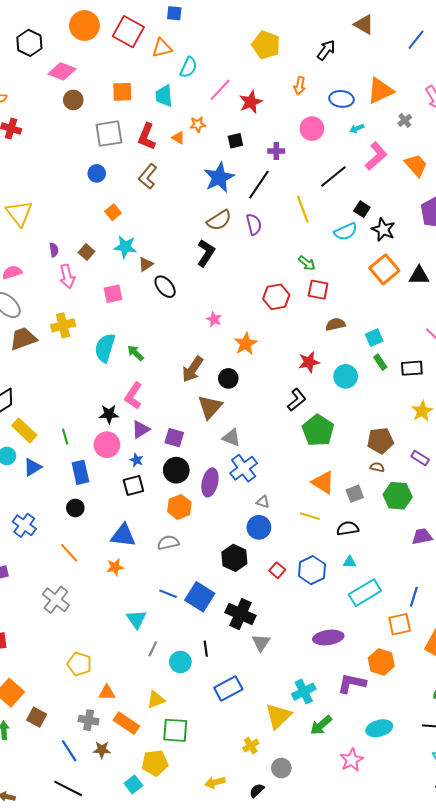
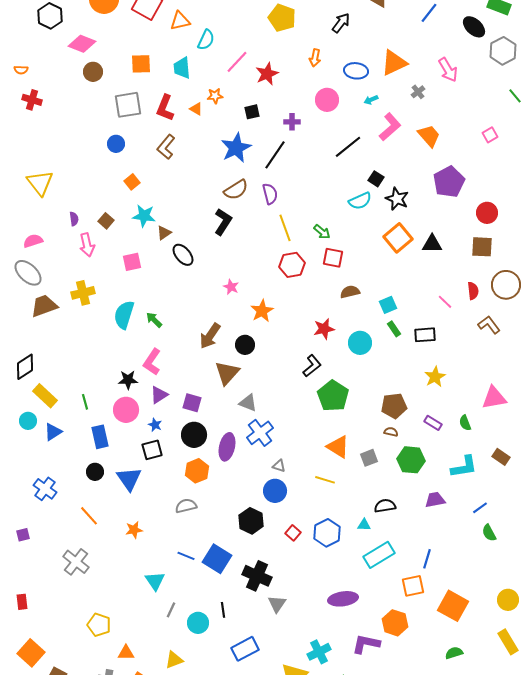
yellow line: (303, 209) -> (285, 228), moved
black semicircle: (348, 528) -> (385, 506), moved
blue triangle: (123, 535) -> (129, 479), moved, turned 48

